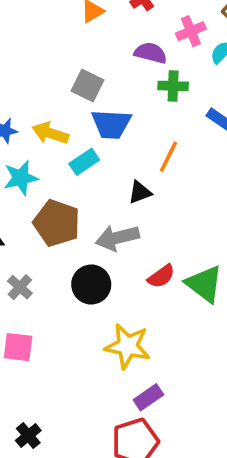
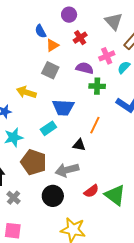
gray square: (87, 85) -> (50, 70), moved
yellow arrow: (50, 133) -> (26, 92), moved
black triangle: (140, 192) -> (79, 145), turned 32

